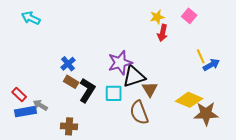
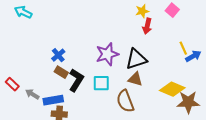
black triangle: (134, 76) -> (136, 59), moved
brown triangle: (150, 89) -> (135, 79), turned -42
blue rectangle: (25, 112) -> (53, 100), moved

